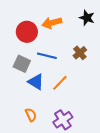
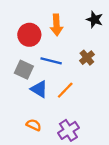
orange arrow: (52, 23) -> (57, 25), turned -78
orange semicircle: (31, 115) -> (34, 125), turned -40

